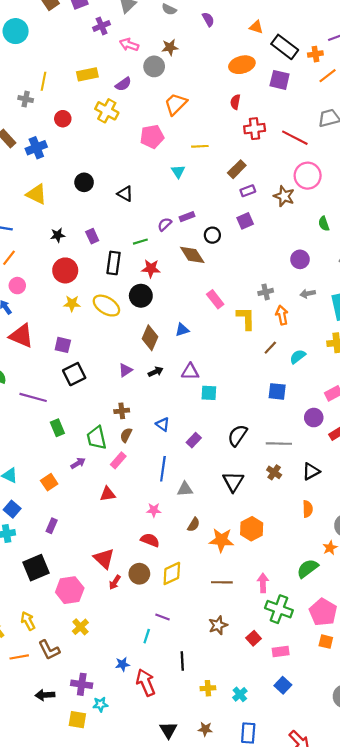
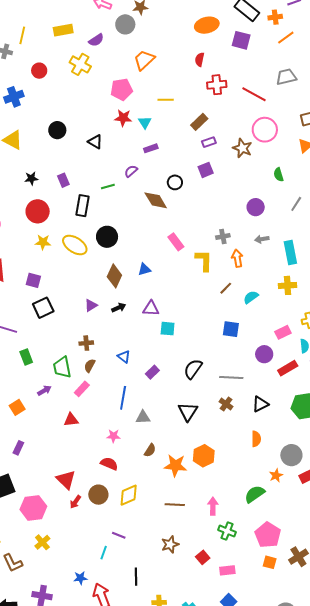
purple rectangle: (187, 217) -> (151, 148), moved
red star: (151, 269) -> (123, 118), moved
green cross: (279, 609) -> (227, 531), size x0.7

